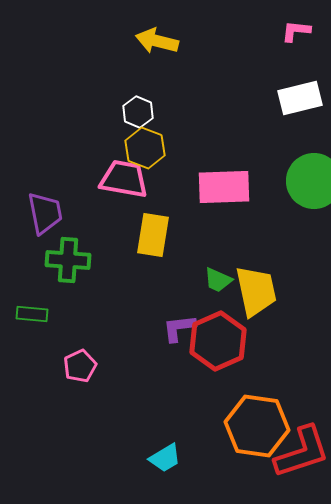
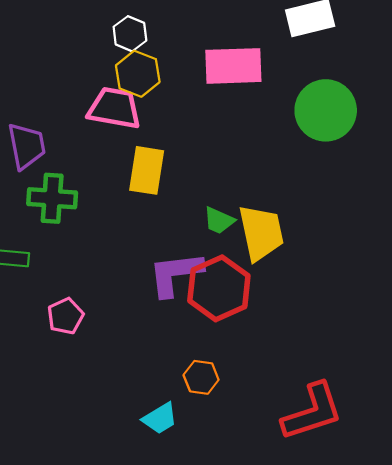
pink rectangle: (224, 187) -> (233, 66), moved
purple L-shape: (179, 328) -> (176, 274), size x1.5
orange hexagon: (257, 426) -> (201, 377), moved, size x0.5

